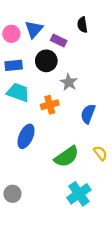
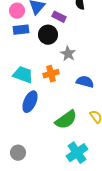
blue rectangle: (14, 65) -> (21, 30), moved
cyan trapezoid: (18, 92) -> (23, 75), moved
blue semicircle: (88, 114) -> (85, 82), turned 84

